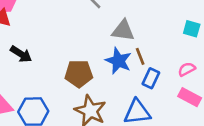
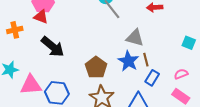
black arrow: (21, 54) -> (53, 47), size x1.4
brown pentagon: (79, 74) -> (96, 67), turned 30

